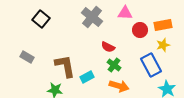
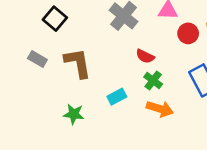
gray rectangle: (27, 57) -> (37, 59), moved
brown L-shape: (65, 66) -> (78, 63), moved

